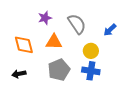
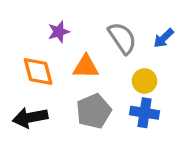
purple star: (45, 18) -> (59, 32), moved
blue arrow: (110, 30) -> (164, 38), moved
black arrow: (19, 74) -> (30, 118), size x1.5

